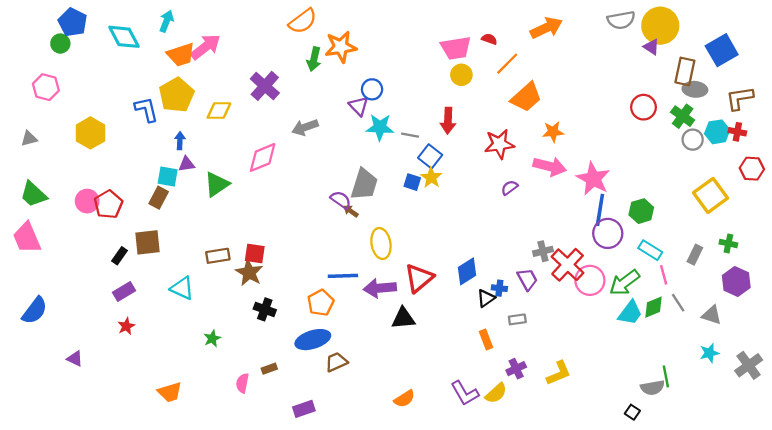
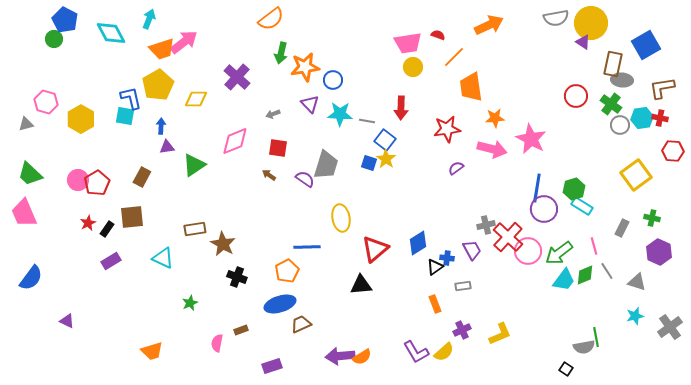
orange star: (341, 47) -> (305, 67), moved
pink hexagon: (46, 87) -> (46, 102), moved
orange trapezoid: (526, 97) -> (471, 87), turned 124
purple triangle: (359, 106) -> (310, 104), moved
gray arrow: (305, 127) -> (273, 114), size x0.6
cyan square: (168, 176) -> (125, 116), moved
pink star: (593, 179) -> (531, 139), moved
brown arrow: (351, 211) -> (269, 175), moved
cyan rectangle: (650, 250) -> (582, 206), moved
red square: (255, 254) -> (278, 148), moved
purple arrow: (380, 288) -> (340, 356), moved
red star: (126, 326) -> (88, 223), moved

